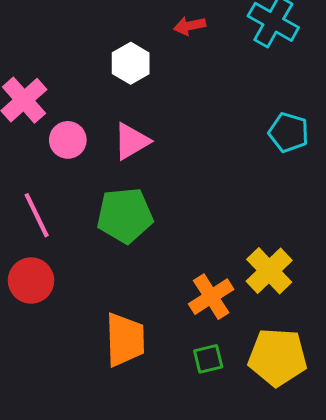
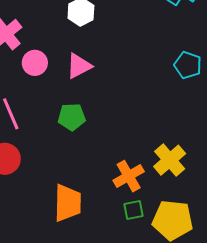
green pentagon: (125, 215) -> (72, 117), size x0.7
green square: (208, 359) -> (134, 210), moved

